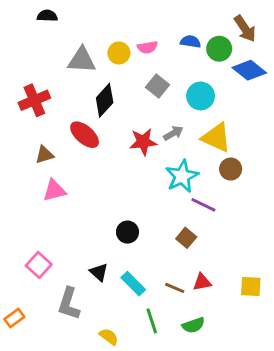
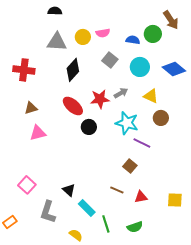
black semicircle: (47, 16) -> (55, 11), moved
blue semicircle: (191, 42) -> (133, 40), moved
blue diamond: (249, 70) -> (174, 69), moved
red cross: (34, 100) -> (24, 70), turned 30
red ellipse: (85, 135) -> (73, 106), moved
yellow triangle: (216, 138) -> (151, 96), size x0.7
cyan star: (182, 176) -> (127, 123), turned -30
black circle: (127, 232) -> (89, 127), moved
cyan rectangle: (133, 284) -> (87, 208), moved
brown line: (175, 288) -> (117, 190), moved

